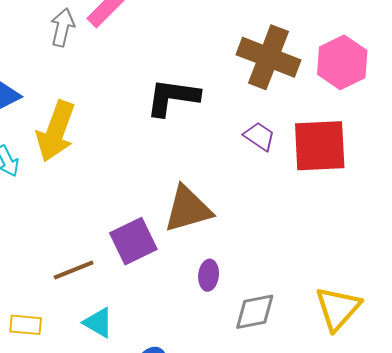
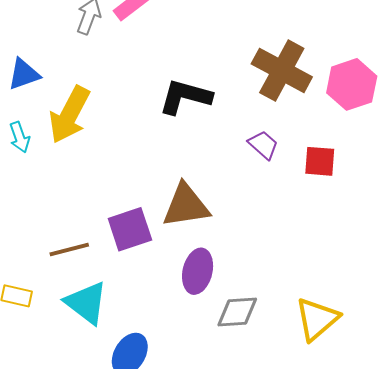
red square: (320, 146) -> (320, 161), size x0.6
purple ellipse: (209, 275) -> (198, 271), size x1.5
cyan triangle: (98, 323) -> (86, 303), size x1.5

